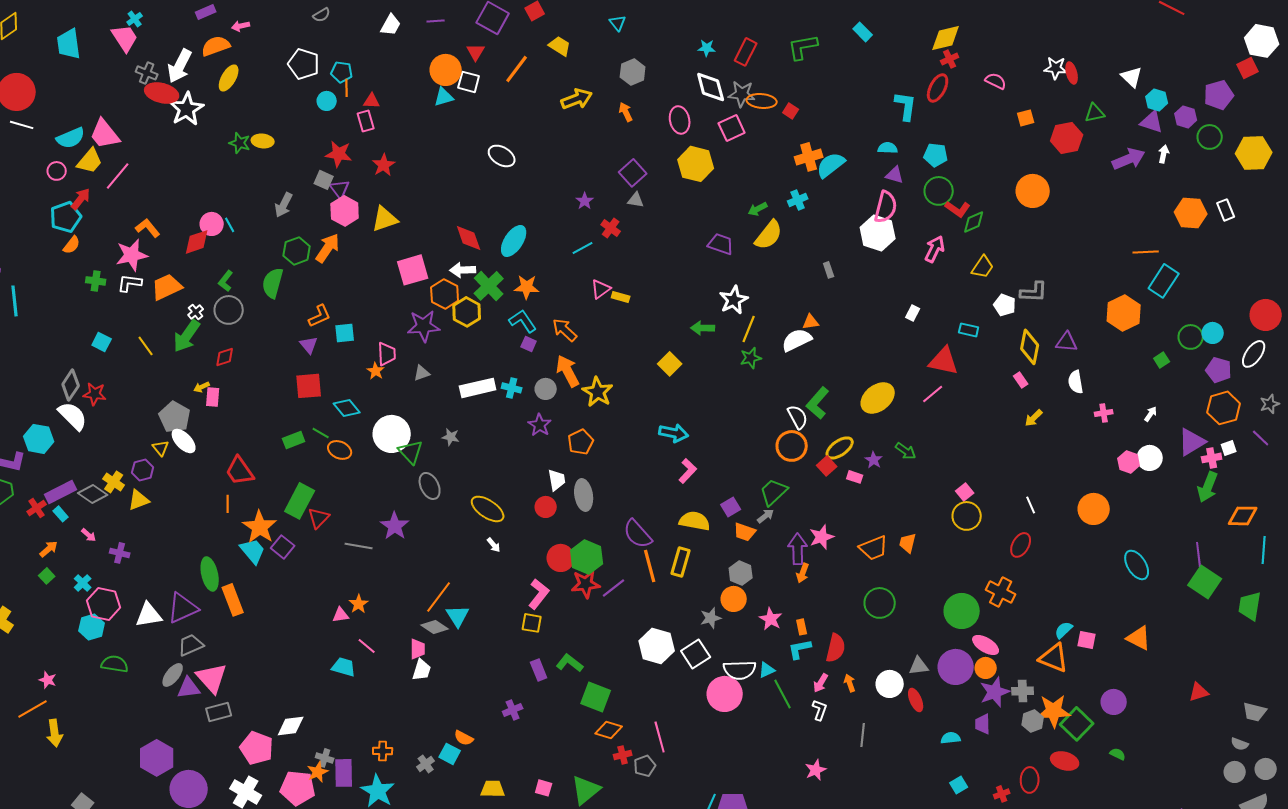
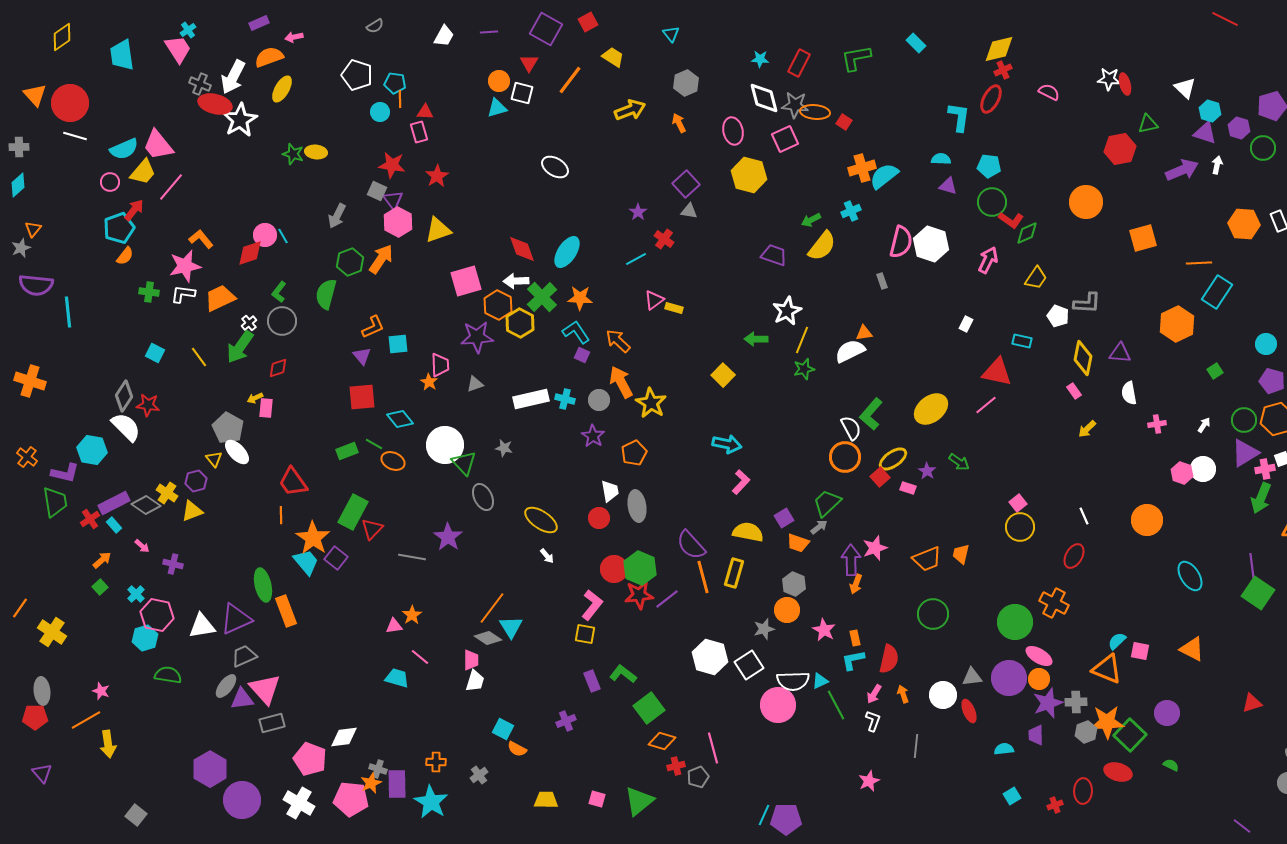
orange circle: (446, 70) -> (499, 81), size x0.7
orange square: (1026, 118) -> (1143, 238), moved, size x1.6
pink semicircle: (886, 207) -> (901, 242), moved
green circle: (1191, 337) -> (1244, 420), moved
green square: (596, 697) -> (649, 708), turned 32
cyan square: (450, 754) -> (503, 729), moved

